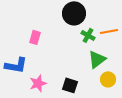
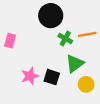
pink star: (38, 83) -> (30, 76), moved
black square: (70, 85) -> (52, 77), moved

